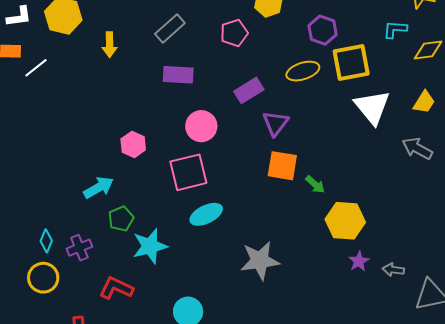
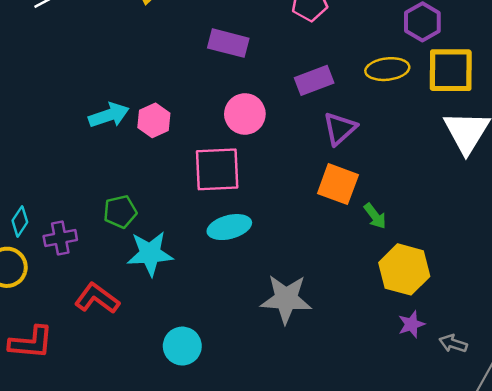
cyan arrow: (99, 187) -> (109, 115), moved

